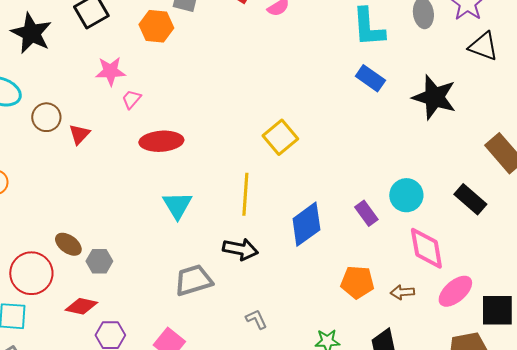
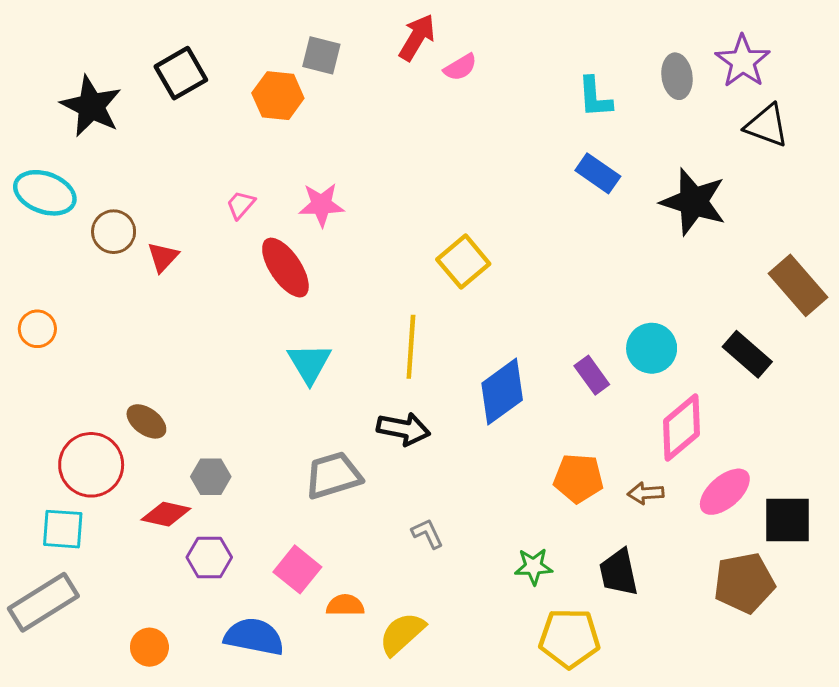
cyan L-shape: (368, 27) -> (595, 97), size x0.7
pink star: (110, 71) -> (321, 205), moved
red ellipse: (161, 141) -> (285, 268), turned 60
pink diamond: (426, 248) -> (681, 427), turned 60
gray hexagon: (99, 261) -> (211, 477), moved

